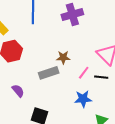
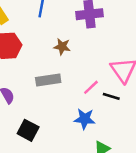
brown star: (63, 58) -> (62, 47), moved

